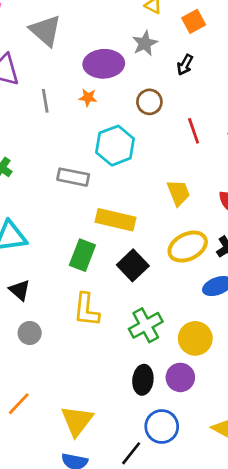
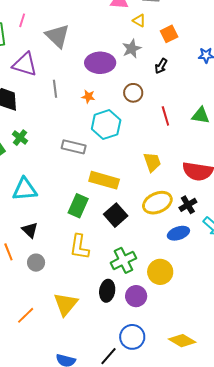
orange star: (88, 98) -> (88, 97), moved
purple circle: (180, 377) -> (136, 296), moved
black ellipse: (143, 380) -> (107, 291), moved
yellow triangle: (77, 421) -> (66, 304), moved

